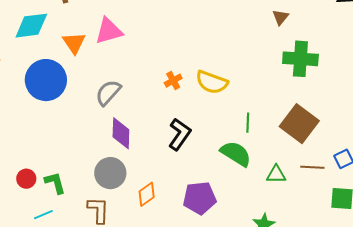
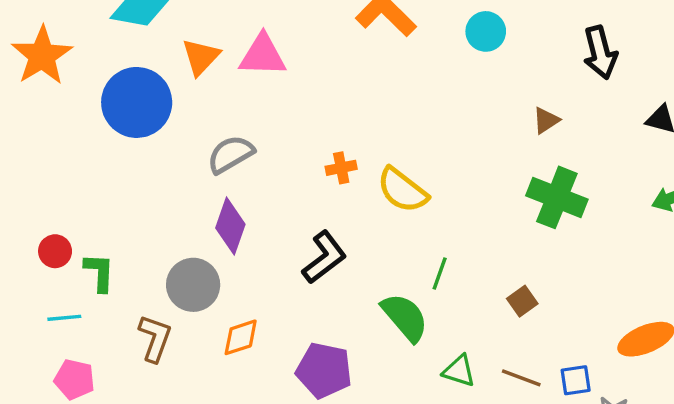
brown square: (299, 124) -> (522, 301), size x0.5

